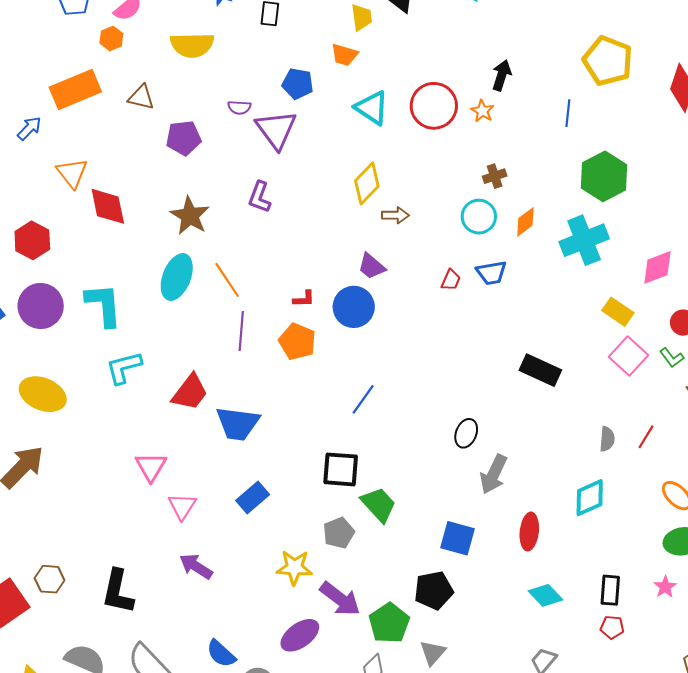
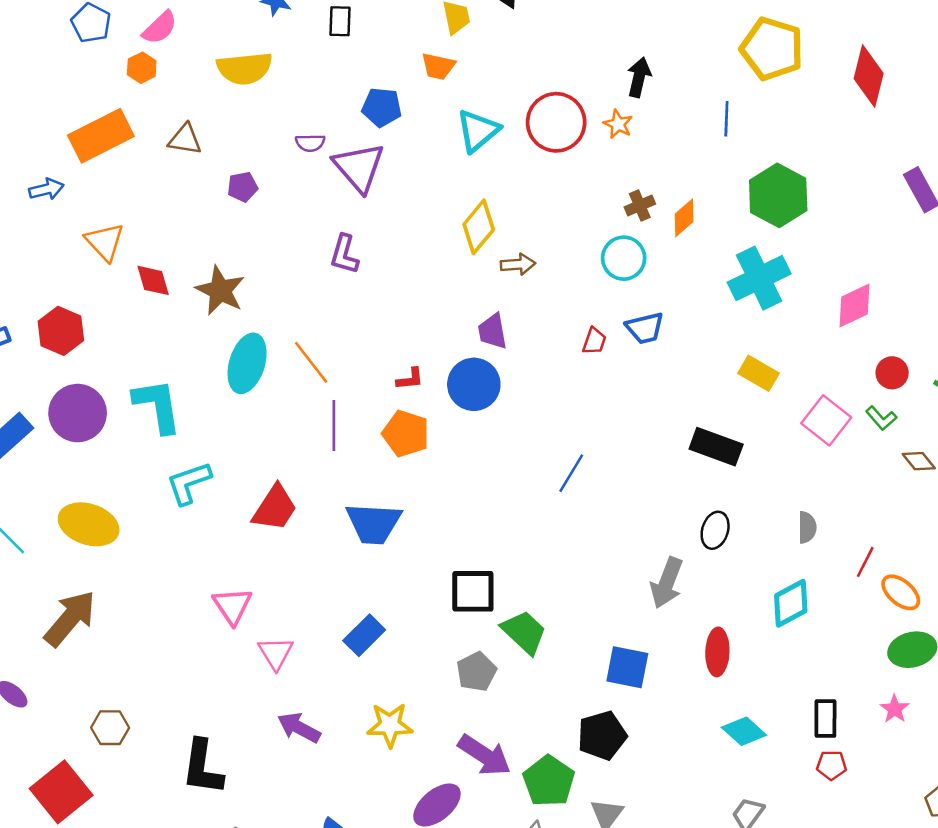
cyan triangle: (372, 108) -> (478, 131), turned 51
blue arrow: (29, 128) -> (46, 189), turned 36
purple pentagon: (184, 138) -> (243, 187), size x0.7
red diamond: (108, 206) -> (153, 280), size x0.7
brown star: (190, 216) -> (220, 290), moved
orange diamond: (525, 222) -> (684, 218), moved
purple trapezoid: (371, 266) -> (493, 331), turned 44
yellow rectangle: (618, 312) -> (759, 373), moved
blue line: (363, 399) -> (571, 473), moved
blue trapezoid: (238, 424) -> (374, 523), moved
black ellipse: (466, 433) -> (715, 530), moved
red line: (646, 437) -> (865, 562), moved
yellow star: (294, 567) -> (390, 725), moved
brown hexagon: (50, 579) -> (110, 728), moved

